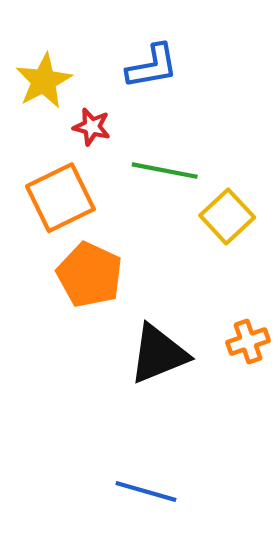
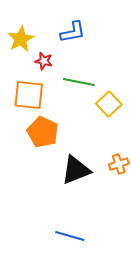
orange square: (60, 198) -> (29, 95), turned 32

